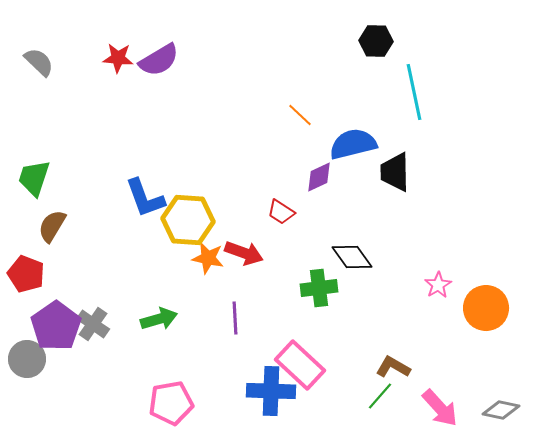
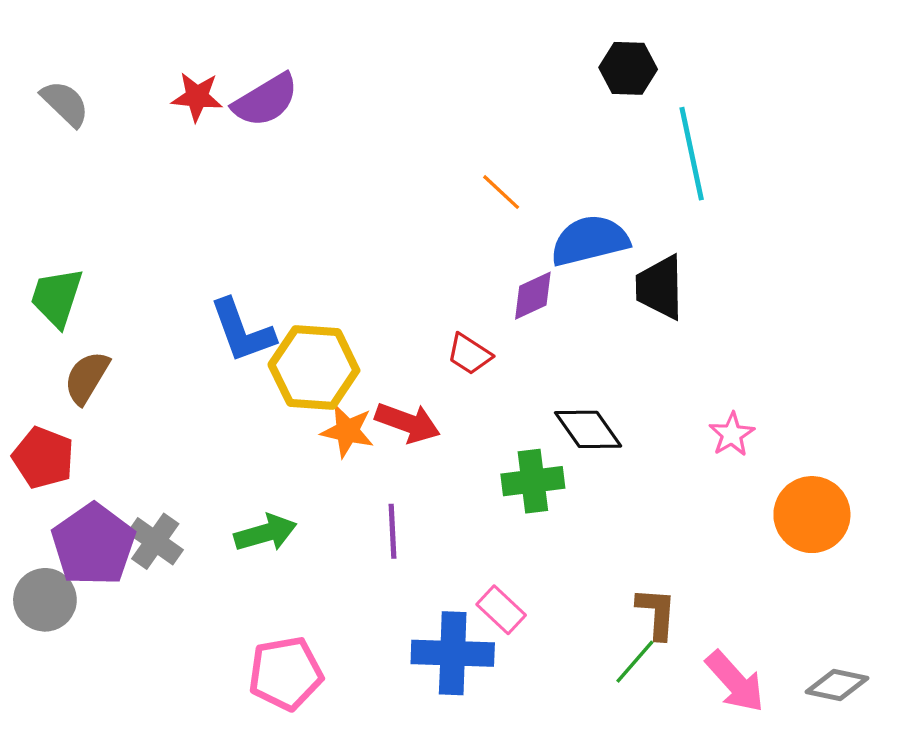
pink star: (438, 285) -> (732, 434), moved
pink rectangle: (300, 365) -> (501, 610), size x0.6
brown L-shape: (393, 367) -> (657, 613), turned 64

